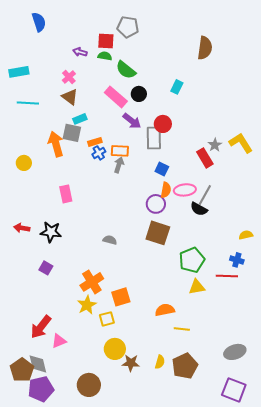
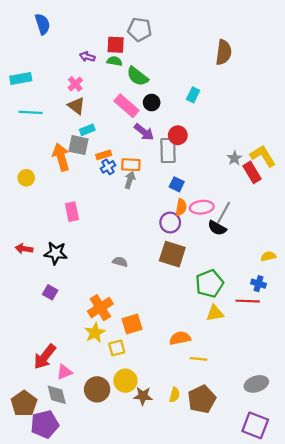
red rectangle: (205, 158) -> (252, 172), moved
gray diamond: (38, 364) -> (57, 395), moved
brown circle: (89, 385) -> (97, 389), moved

